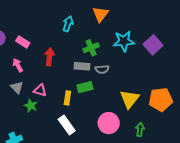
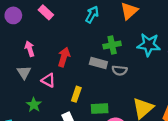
pink rectangle: (23, 42) -> (46, 12), moved
red arrow: (49, 57) -> (64, 57), moved
green rectangle: (85, 87) -> (100, 109), moved
green star: (31, 106) -> (34, 105), moved

